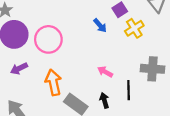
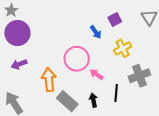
yellow cross: (134, 28) -> (123, 48), moved
pink circle: (48, 39) -> (77, 59), moved
gray cross: (153, 69) -> (139, 76), turned -30

